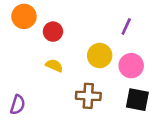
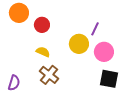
purple line: (126, 26) -> (95, 29), moved
brown cross: (88, 96) -> (49, 75), moved, turned 36

